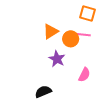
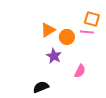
orange square: (88, 14) -> (92, 19), moved
pink line: (83, 35) -> (87, 32), moved

